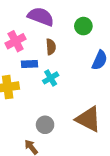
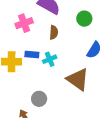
blue rectangle: (30, 64) -> (32, 54), moved
brown triangle: (88, 119) -> (78, 79), moved

